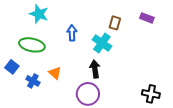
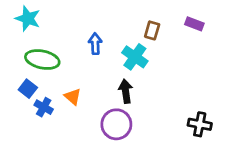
cyan star: (39, 14) -> (28, 19), moved
blue square: (12, 67) -> (28, 89), moved

